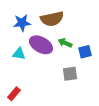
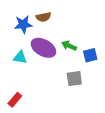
brown semicircle: (52, 19) -> (43, 17), moved, size x0.6

